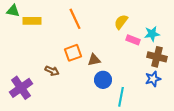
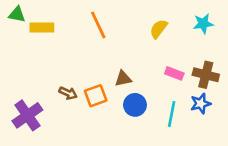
cyan star: (152, 34) -> (203, 24), moved
pink rectangle: (133, 40) -> (174, 73), moved
orange square: (73, 53) -> (96, 96), moved
cyan line: (121, 97) -> (172, 114), moved

